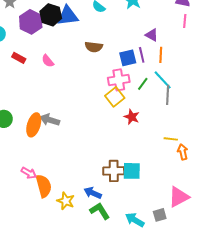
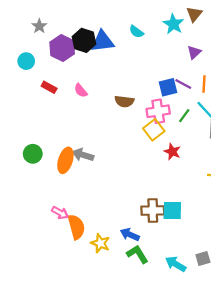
purple triangle: (152, 35) -> (194, 52), moved, turned 48
brown semicircle: (94, 47) -> (124, 101), moved
purple line: (142, 55) -> (183, 84), turned -49

